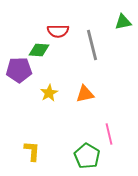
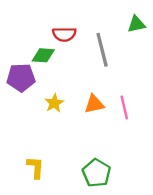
pink line: (109, 134) -> (124, 107), moved

